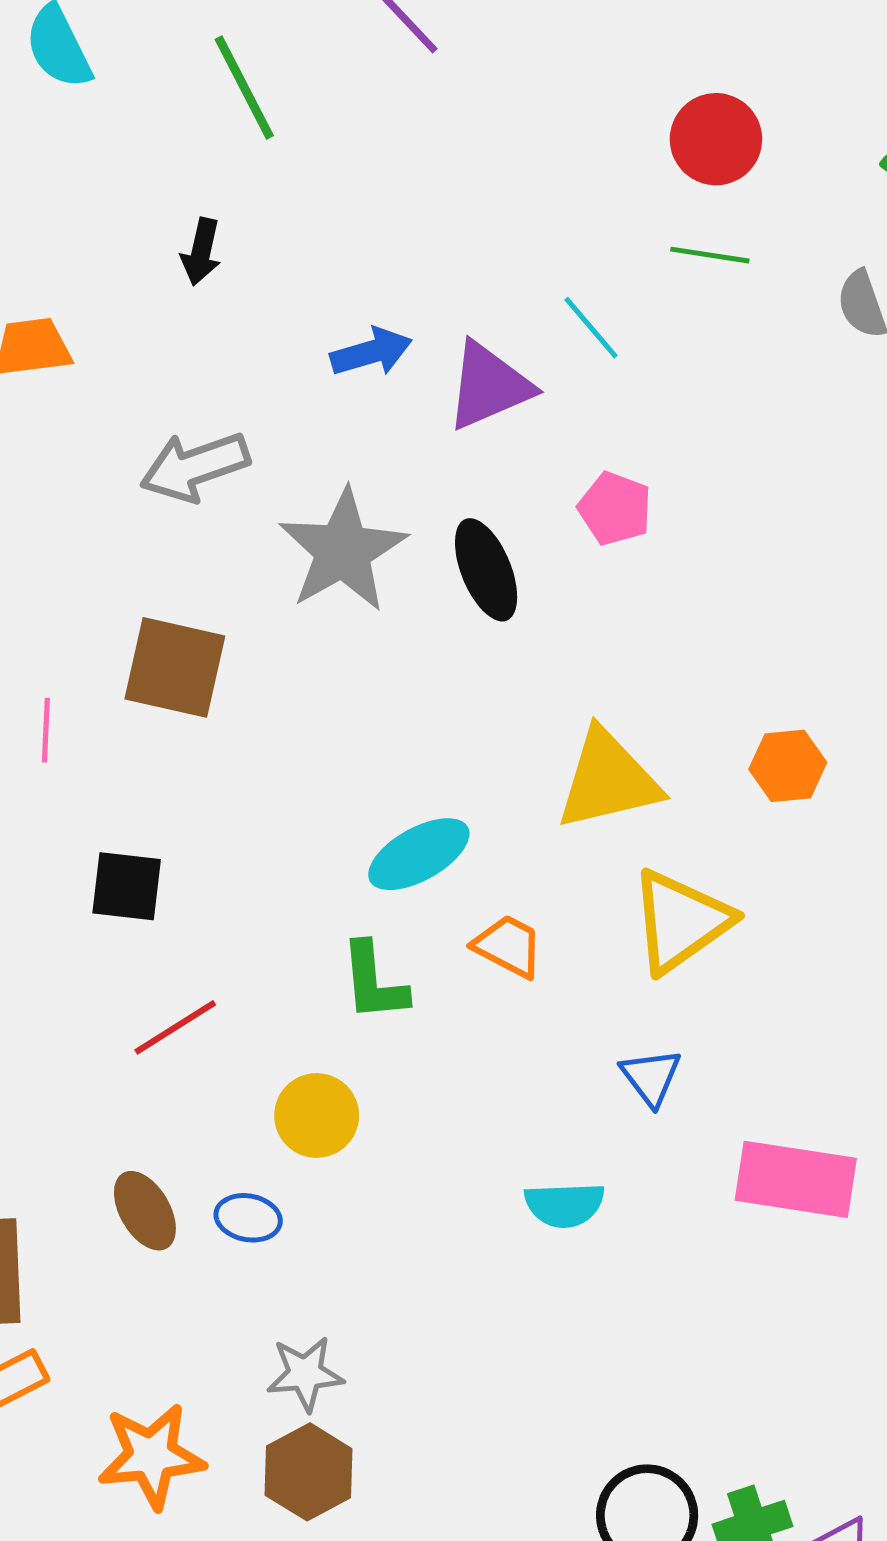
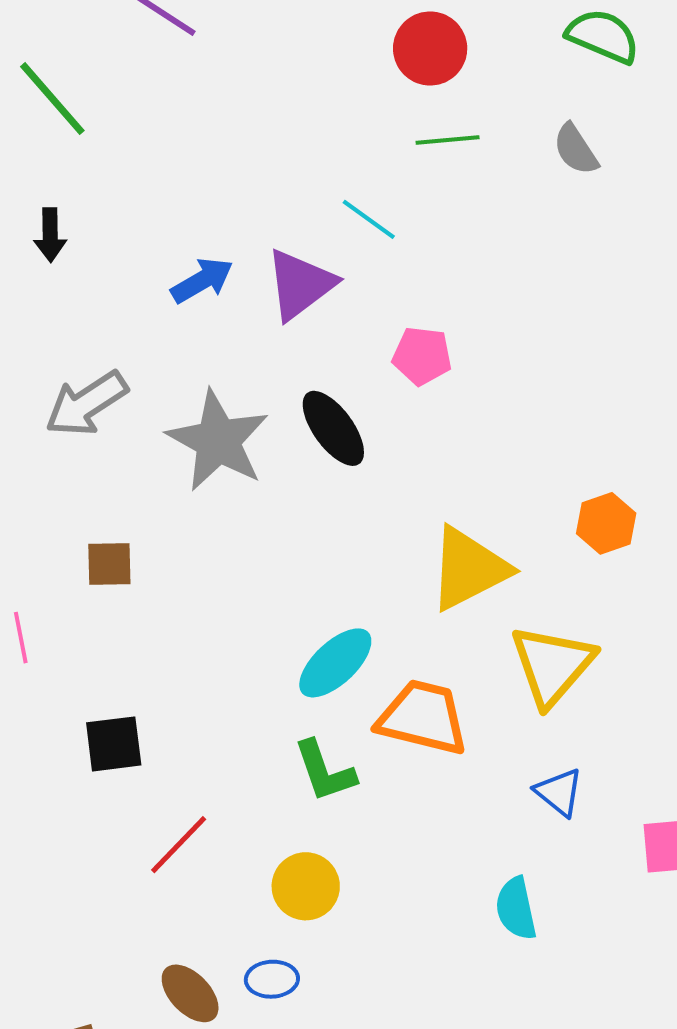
brown square: (175, 667) -> (109, 564), size x0.6
orange trapezoid: (508, 946) -> (423, 718), size x1.6
cyan semicircle: (564, 1205) -> (516, 908), turned 94

